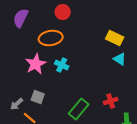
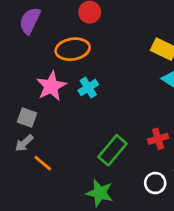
cyan cross: (62, 65) -> (88, 88), turned 32
gray square: (38, 97) -> (27, 117), moved

